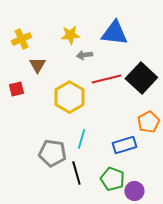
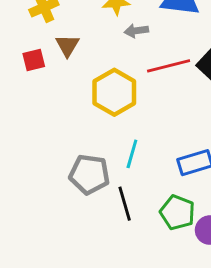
red square: (16, 89) -> (34, 60), moved

